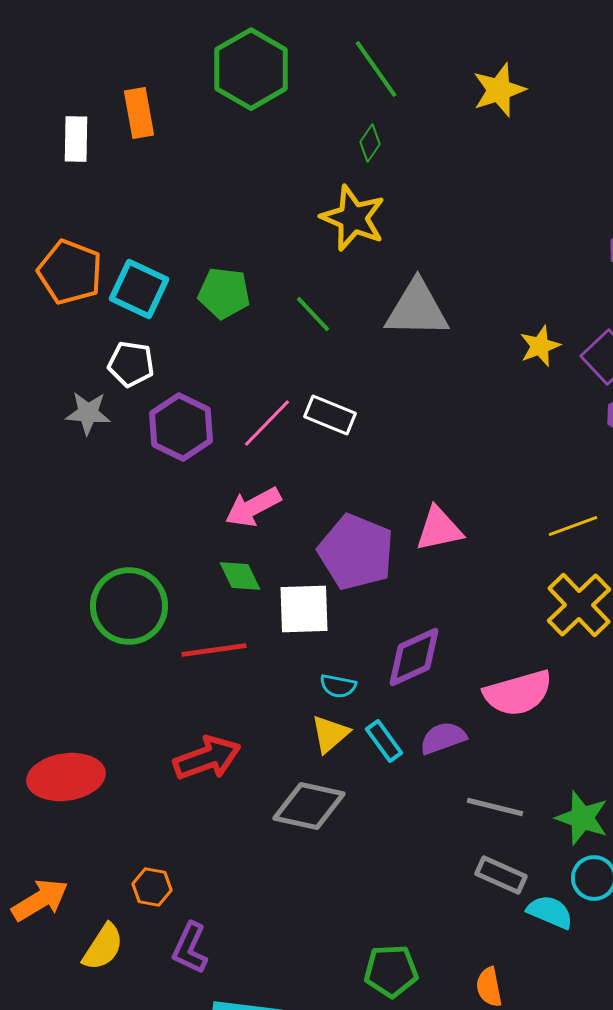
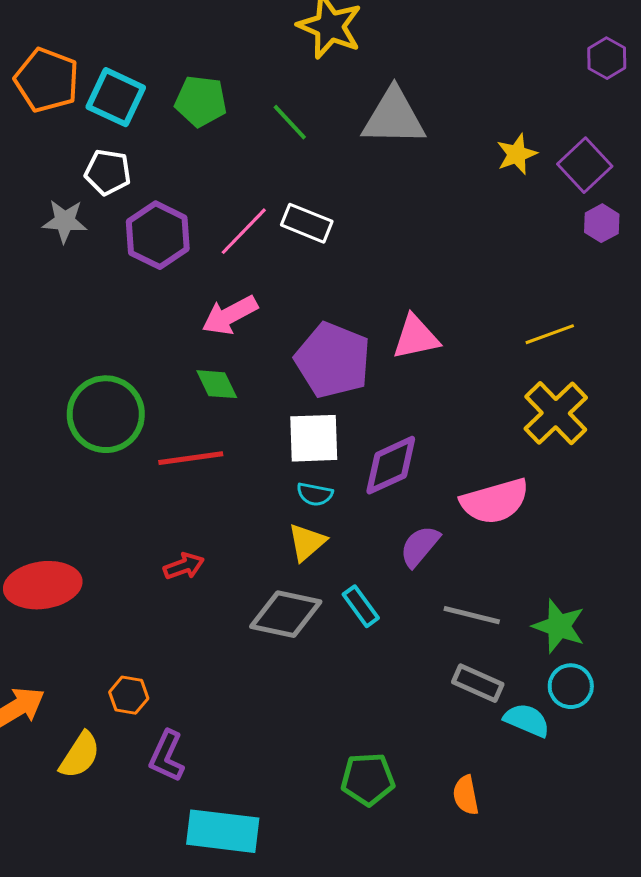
white square: (304, 609) -> (314, 438), moved
purple semicircle: (443, 738) -> (420, 546), turned -30
cyan rectangle: (384, 741) -> (361, 606), moved
red arrow: (207, 758) -> (184, 566), size x0.6

